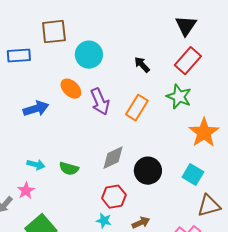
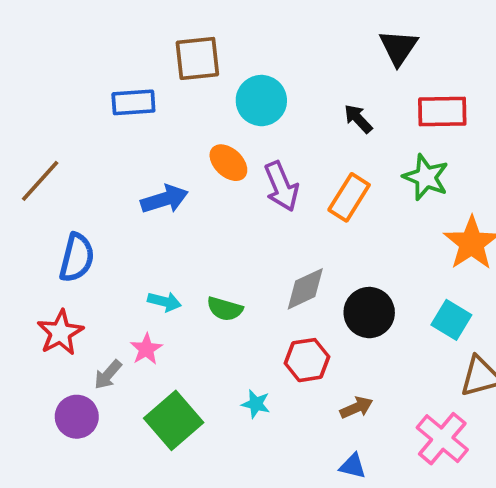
black triangle: (186, 26) -> (398, 48), moved
red rectangle: (188, 61) -> (442, 111), turned 48
cyan star: (104, 221) -> (256, 404), moved

